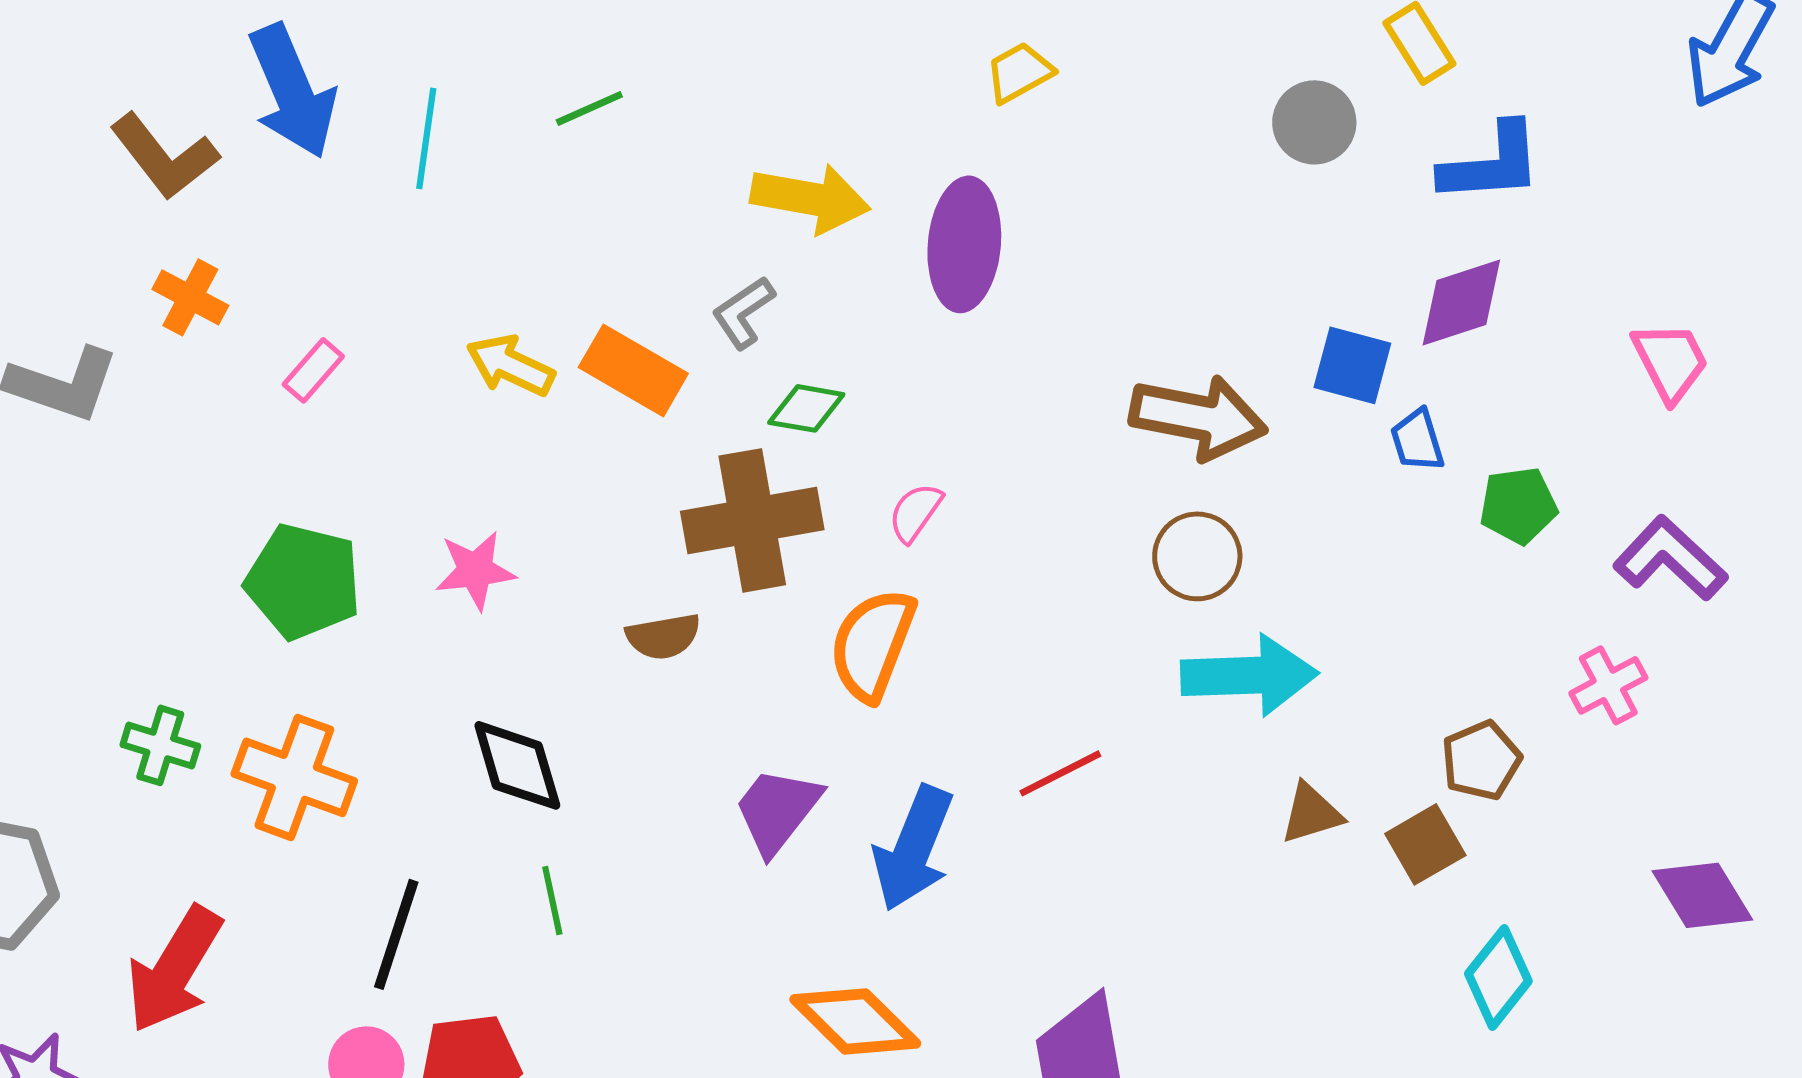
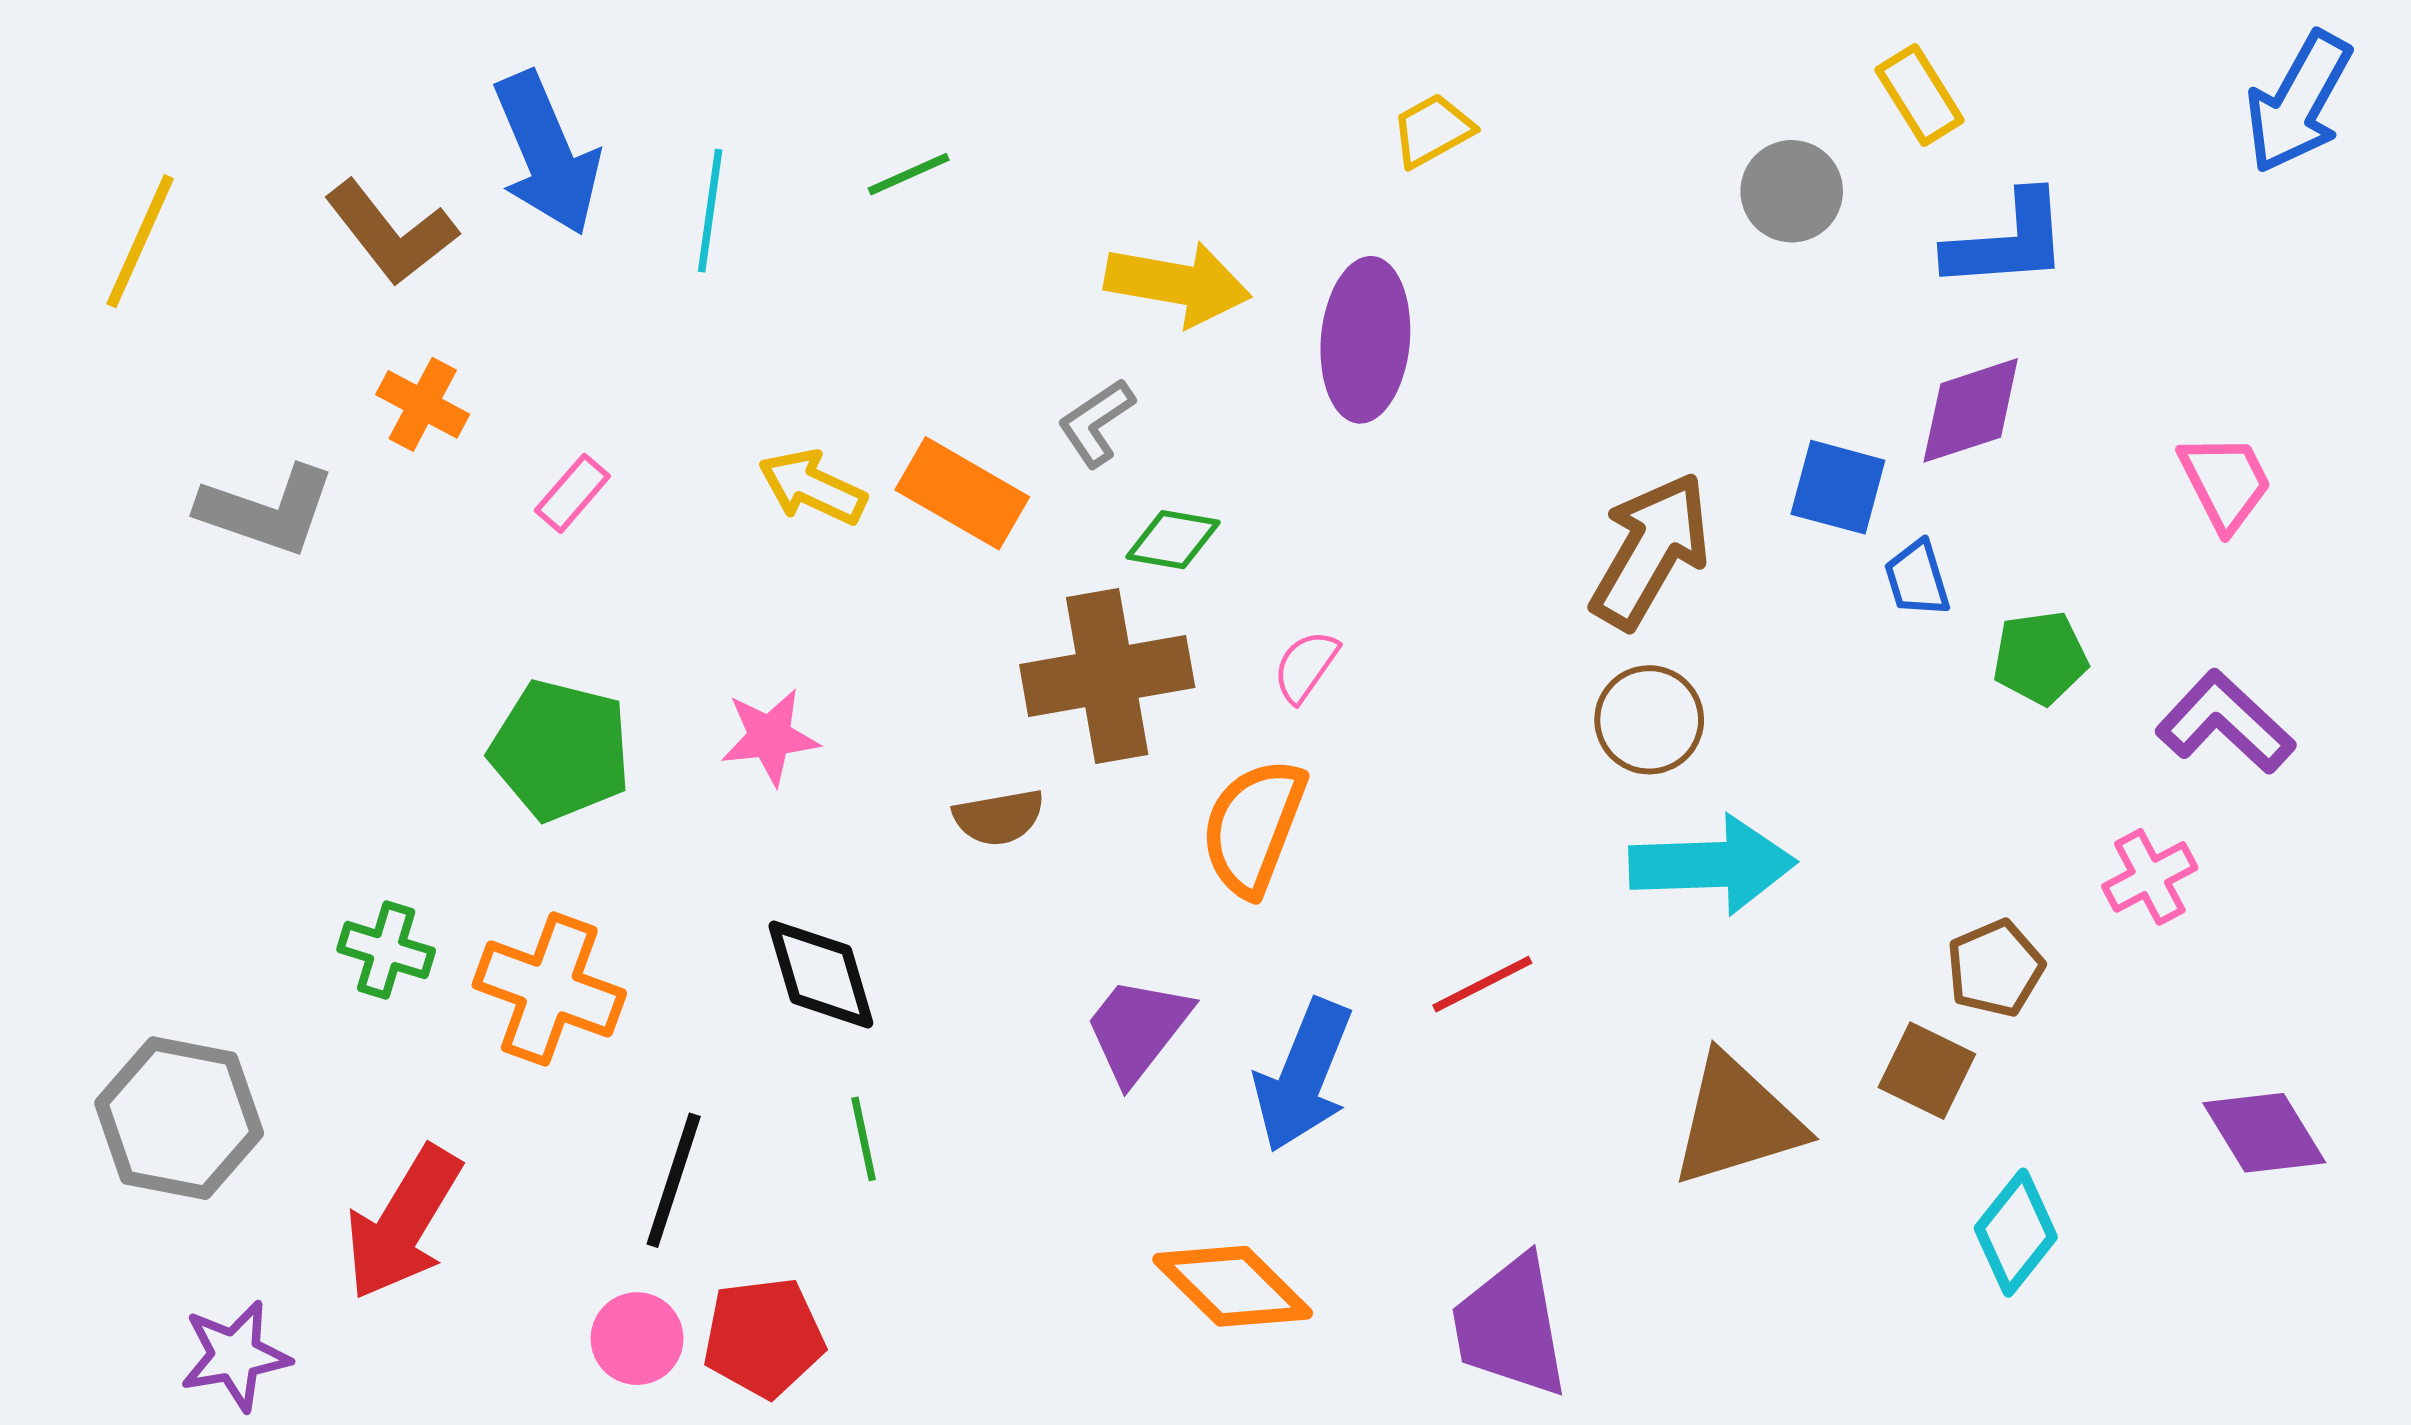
brown arrow: (1198, 417) -> (1650, 551), turned -71
brown triangle: (1311, 813) -> (1737, 1121), moved, size x1.8
brown square: (1425, 844) -> (1927, 1071), turned -34

